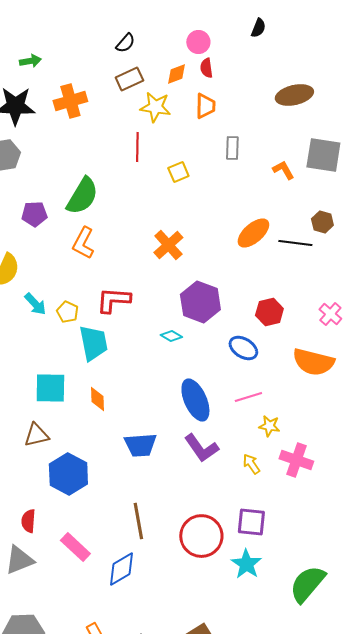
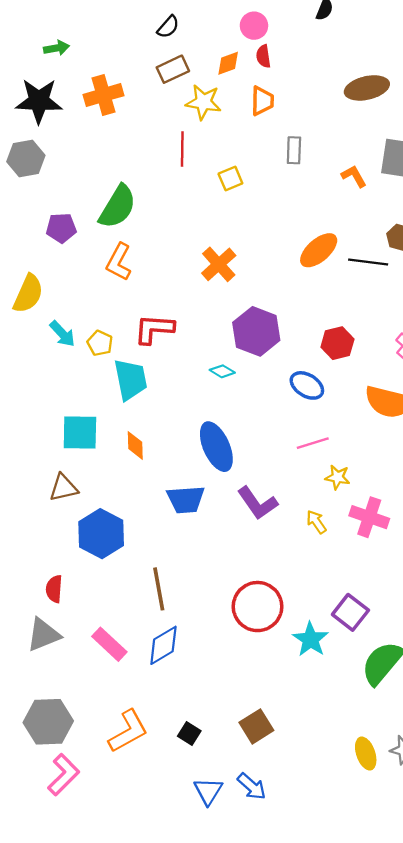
blue ellipse: (195, 400) -> (216, 447), moved
brown line: (138, 521) -> (159, 589), moved
purple square: (251, 522) -> (350, 612), moved, turned 32
pink rectangle: (75, 547) -> (109, 644), moved

